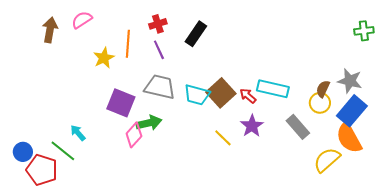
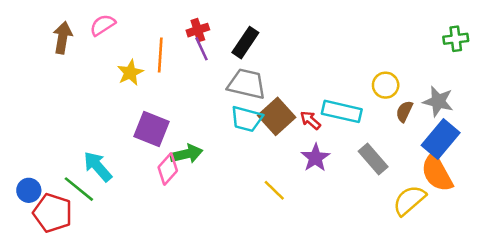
purple line: (159, 50) -> (202, 49), moved
gray trapezoid: (160, 87) -> (247, 84), moved
yellow circle: (320, 103) -> (386, 85), moved
cyan arrow: (78, 133) -> (98, 167), size x1.5
yellow line: (223, 138) -> (274, 190), moved

